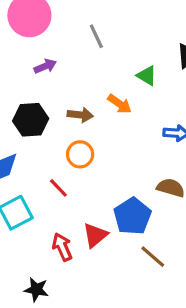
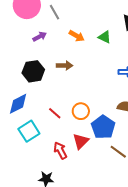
gray line: (96, 36) -> (55, 12), moved
orange arrow: (120, 104) -> (77, 36), moved
orange circle: (80, 154) -> (81, 111), moved

